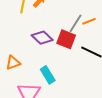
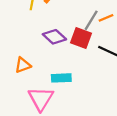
cyan rectangle: (48, 75) -> (61, 78), turned -60

